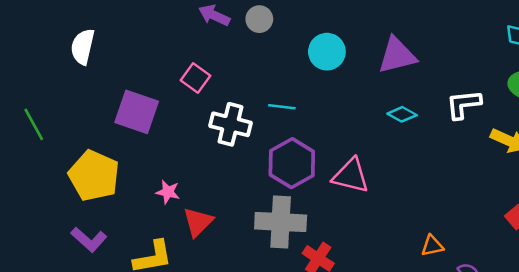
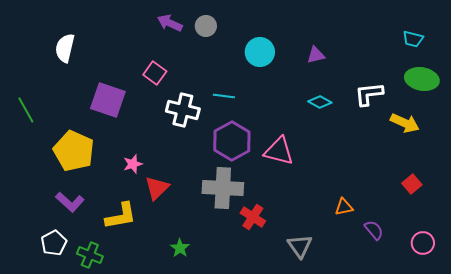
purple triangle: (397, 55) -> (316, 55), size x0.6
pink star: (168, 192) -> (133, 164), turned -30

